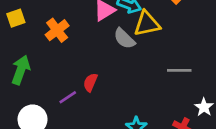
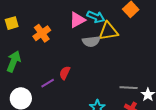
gray semicircle: (124, 39) -> (91, 41), turned -54
gray line: (179, 70) -> (129, 88), moved

